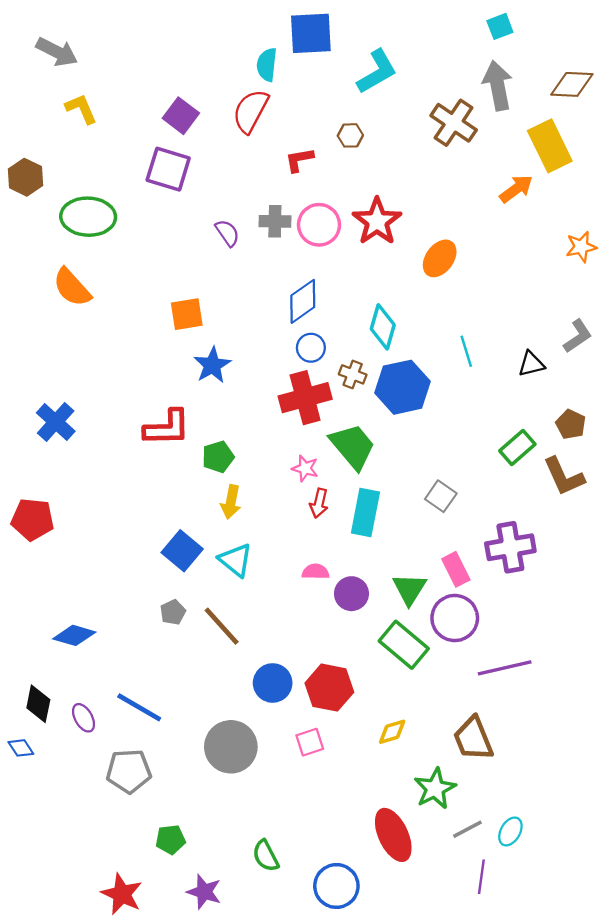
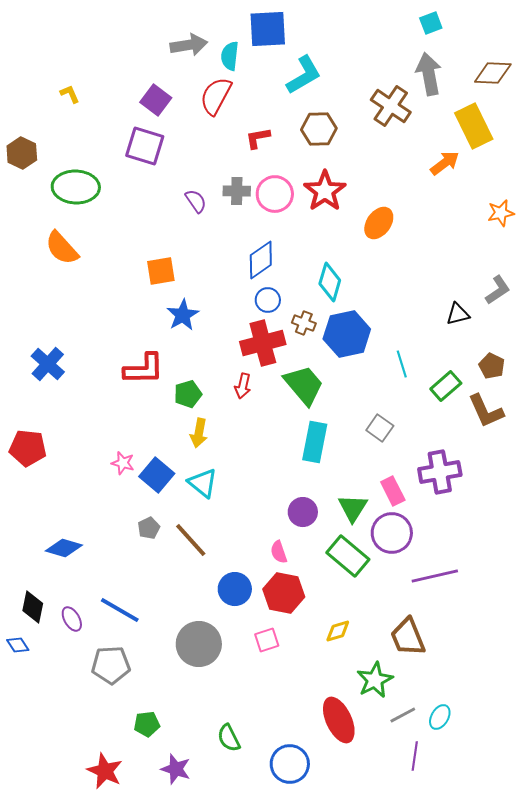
gray arrow: (57, 52) -> (189, 45), moved, turned -36
cyan L-shape: (377, 72) -> (304, 75), moved
yellow L-shape: (81, 109) -> (70, 94), size x0.7
brown hexagon: (350, 135) -> (319, 129), moved, size x1.6
cyan line: (466, 351) -> (402, 364), moved
pink star: (305, 468) -> (123, 463), moved
red arrow: (319, 503) -> (243, 386), moved
pink semicircle: (316, 572) -> (279, 552), moved, turned -110

